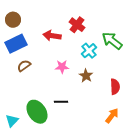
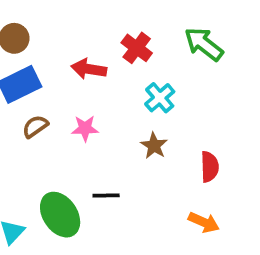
green arrow: (112, 41) -> (204, 44), moved
pink star: (62, 67) -> (85, 128), moved
orange arrow: (112, 116) -> (204, 222), turned 77

